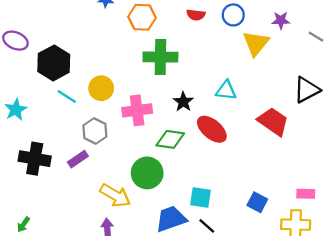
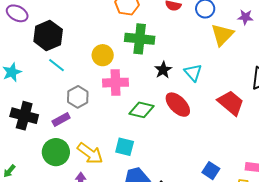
yellow circle: (101, 88) -> (103, 55), moved
cyan triangle: (226, 90) -> (193, 73), turned 36
black star: (183, 102) -> (163, 70), moved
green circle: (147, 173) -> (56, 152), moved
cyan square: (200, 197) -> (125, 147), moved

